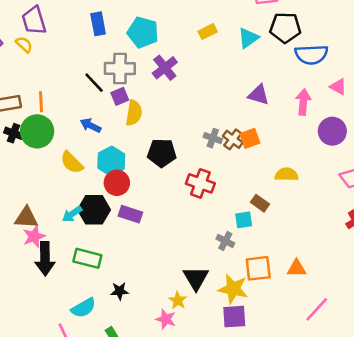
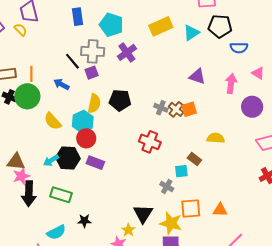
yellow rectangle: (208, 32) -> (161, 26), size x1.6
blue semicircle: (311, 55) -> (239, 48), size x0.7
yellow semicircle: (134, 113) -> (94, 103), moved
blue arrow: (91, 125) -> (61, 84), moved
black pentagon: (162, 153) -> (120, 100), moved

